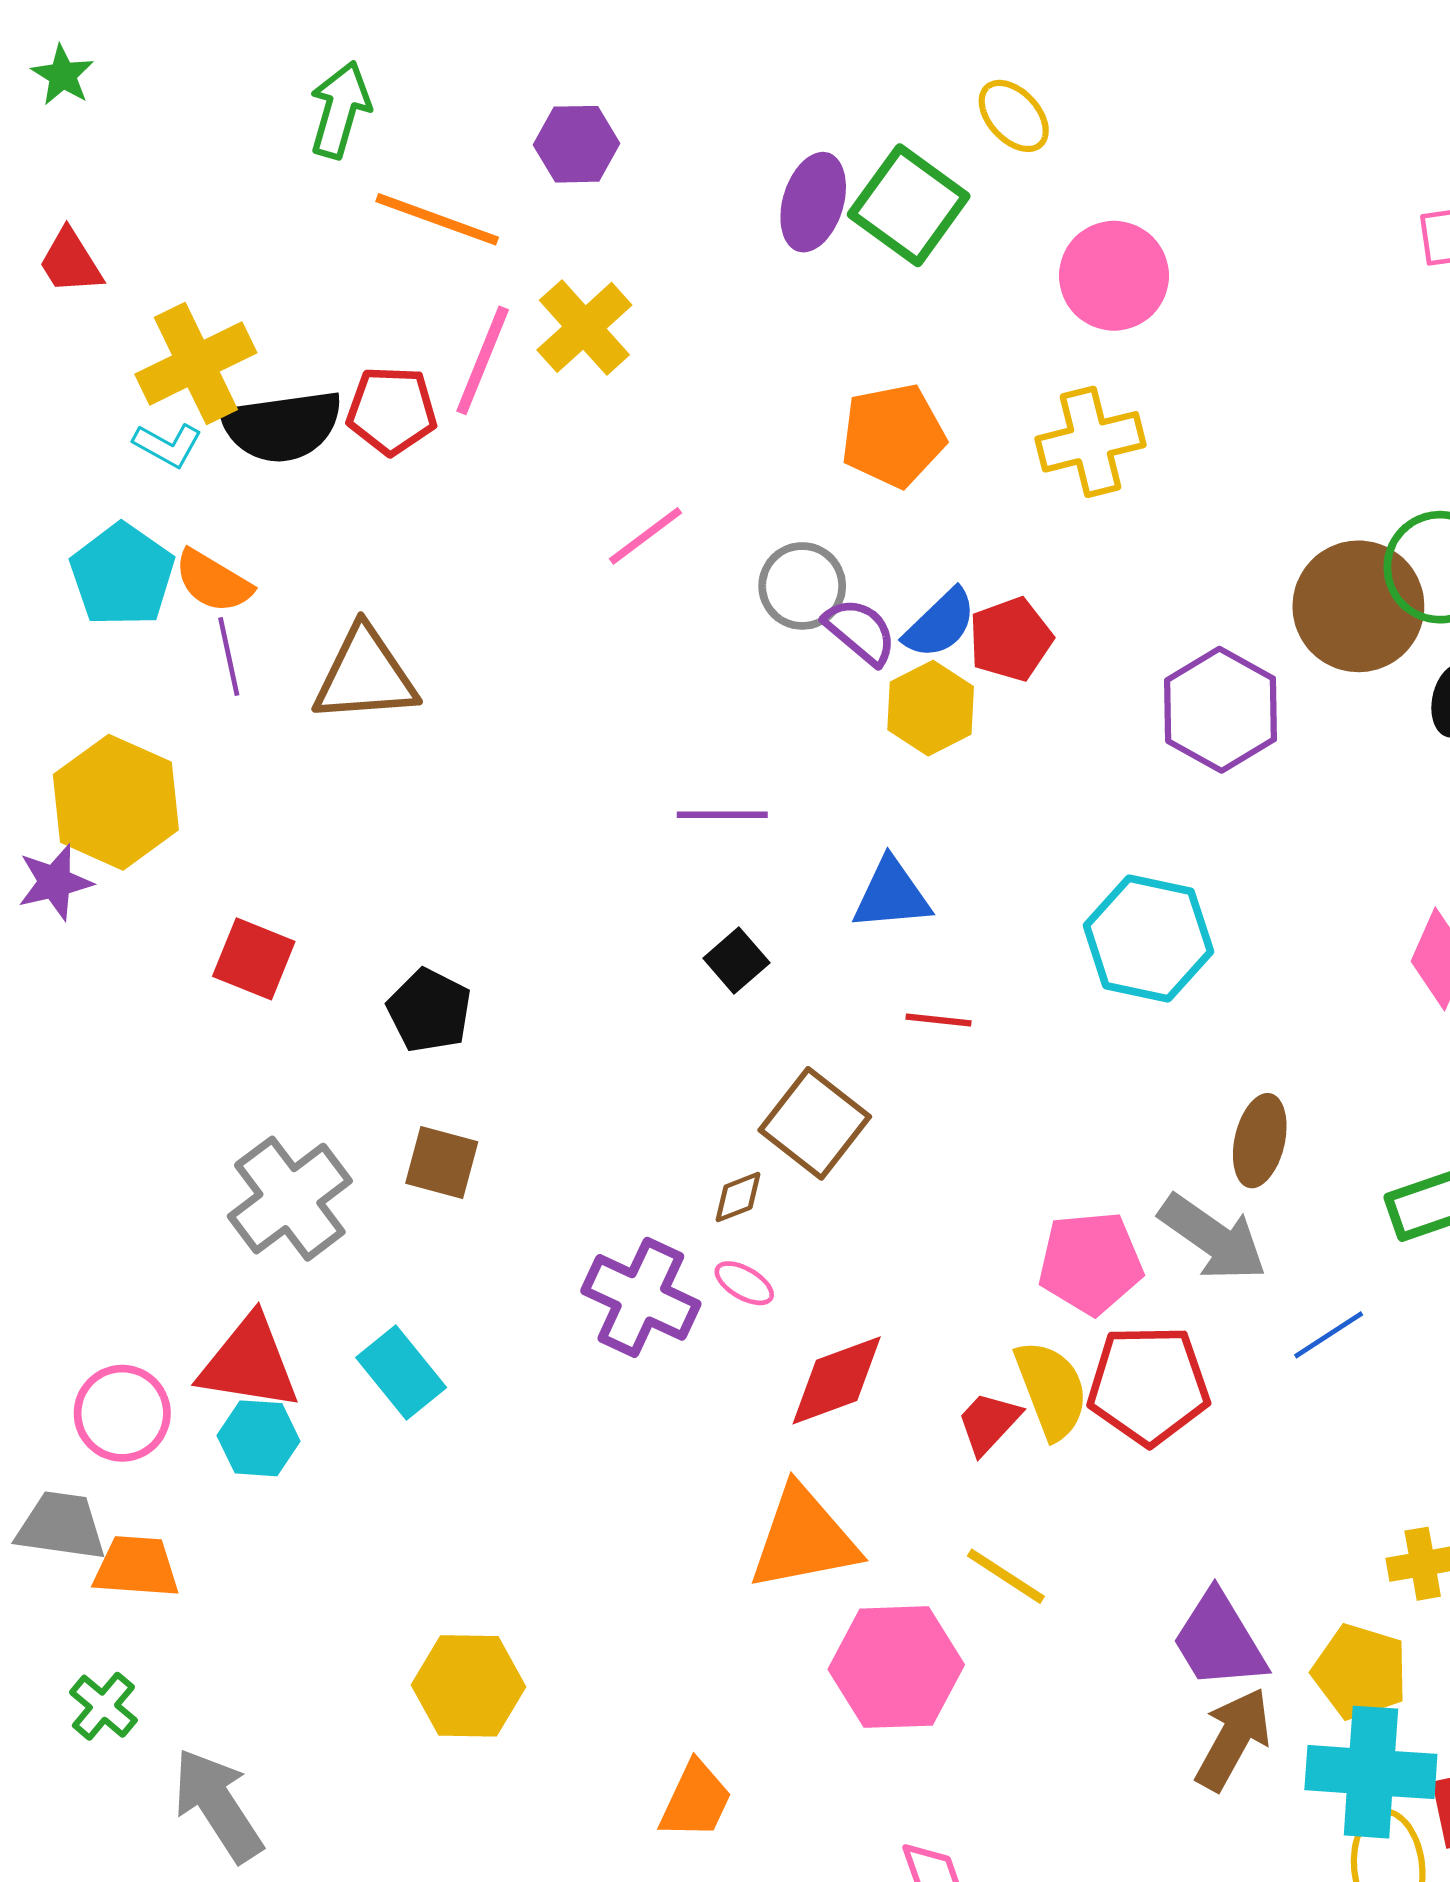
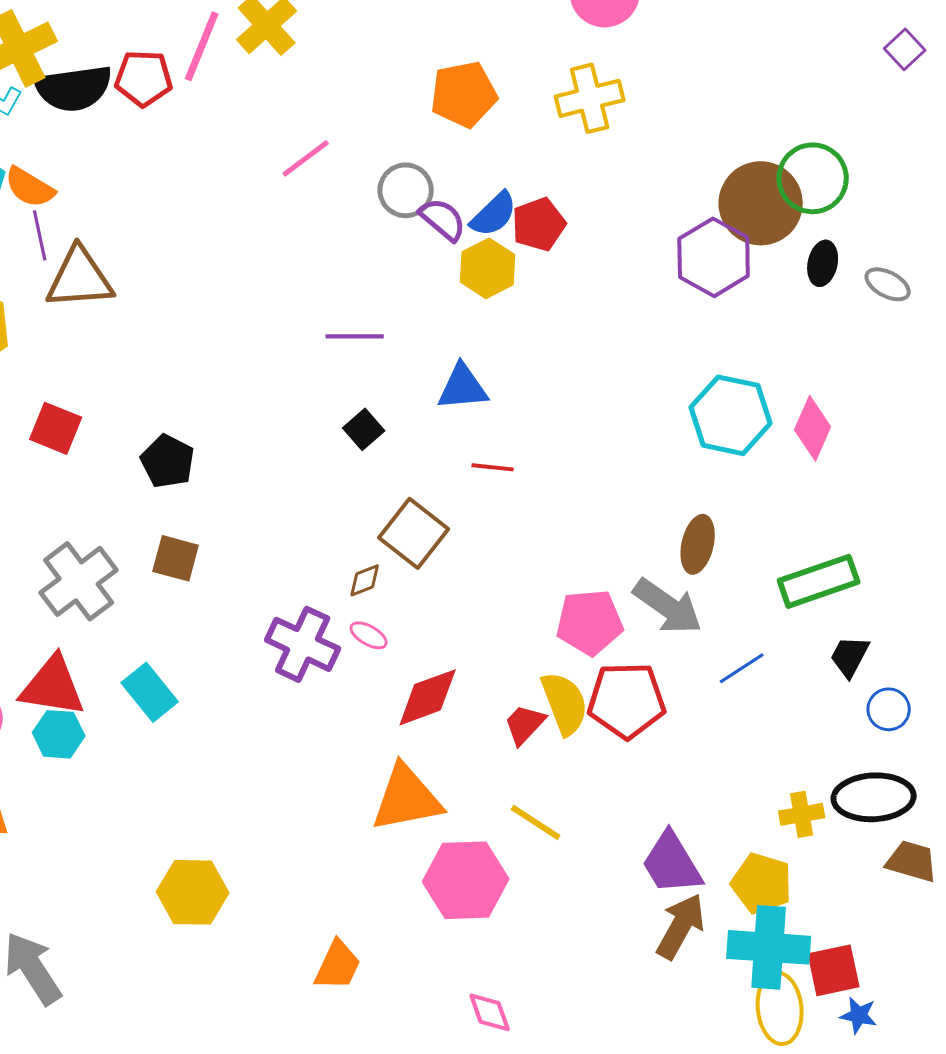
brown triangle: (365, 675) -> (80, 278), moved
purple hexagon: (1221, 710) -> (714, 257), moved
cyan hexagon: (1148, 939) -> (731, 415), moved

